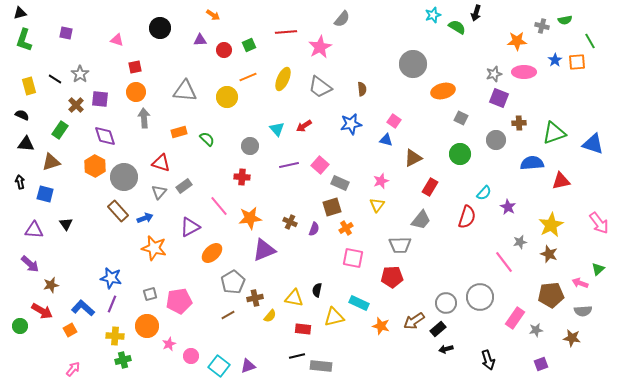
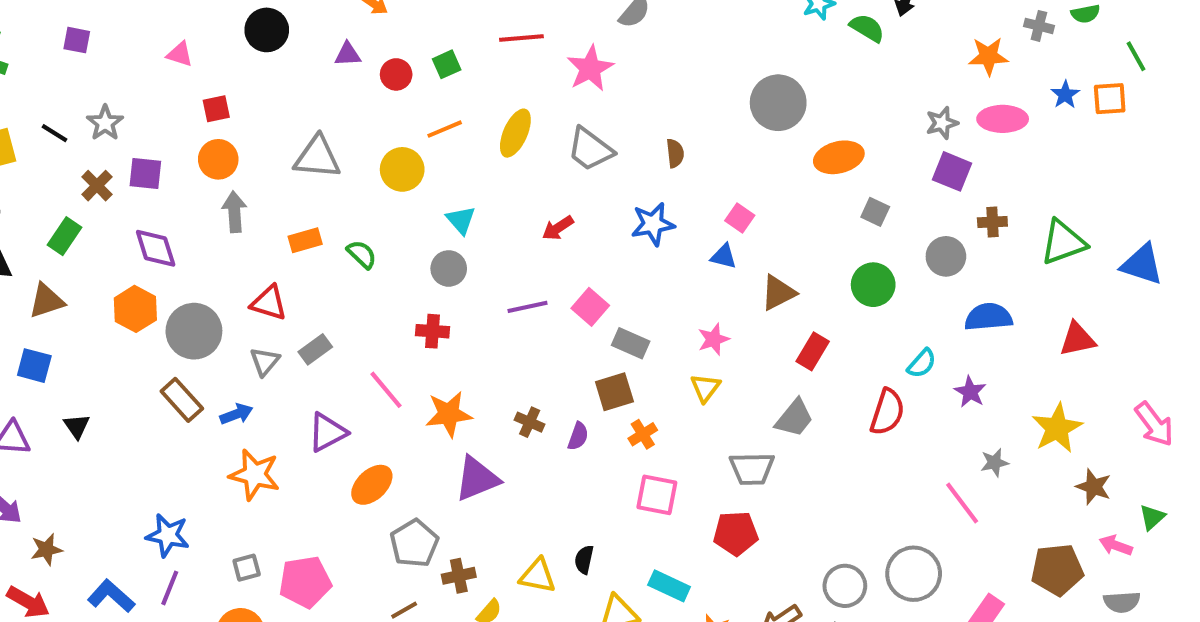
cyan triangle: (277, 129) -> (461, 220), moved
blue semicircle: (532, 163) -> (988, 317), moved
brown star: (549, 254) -> (1094, 487), moved

